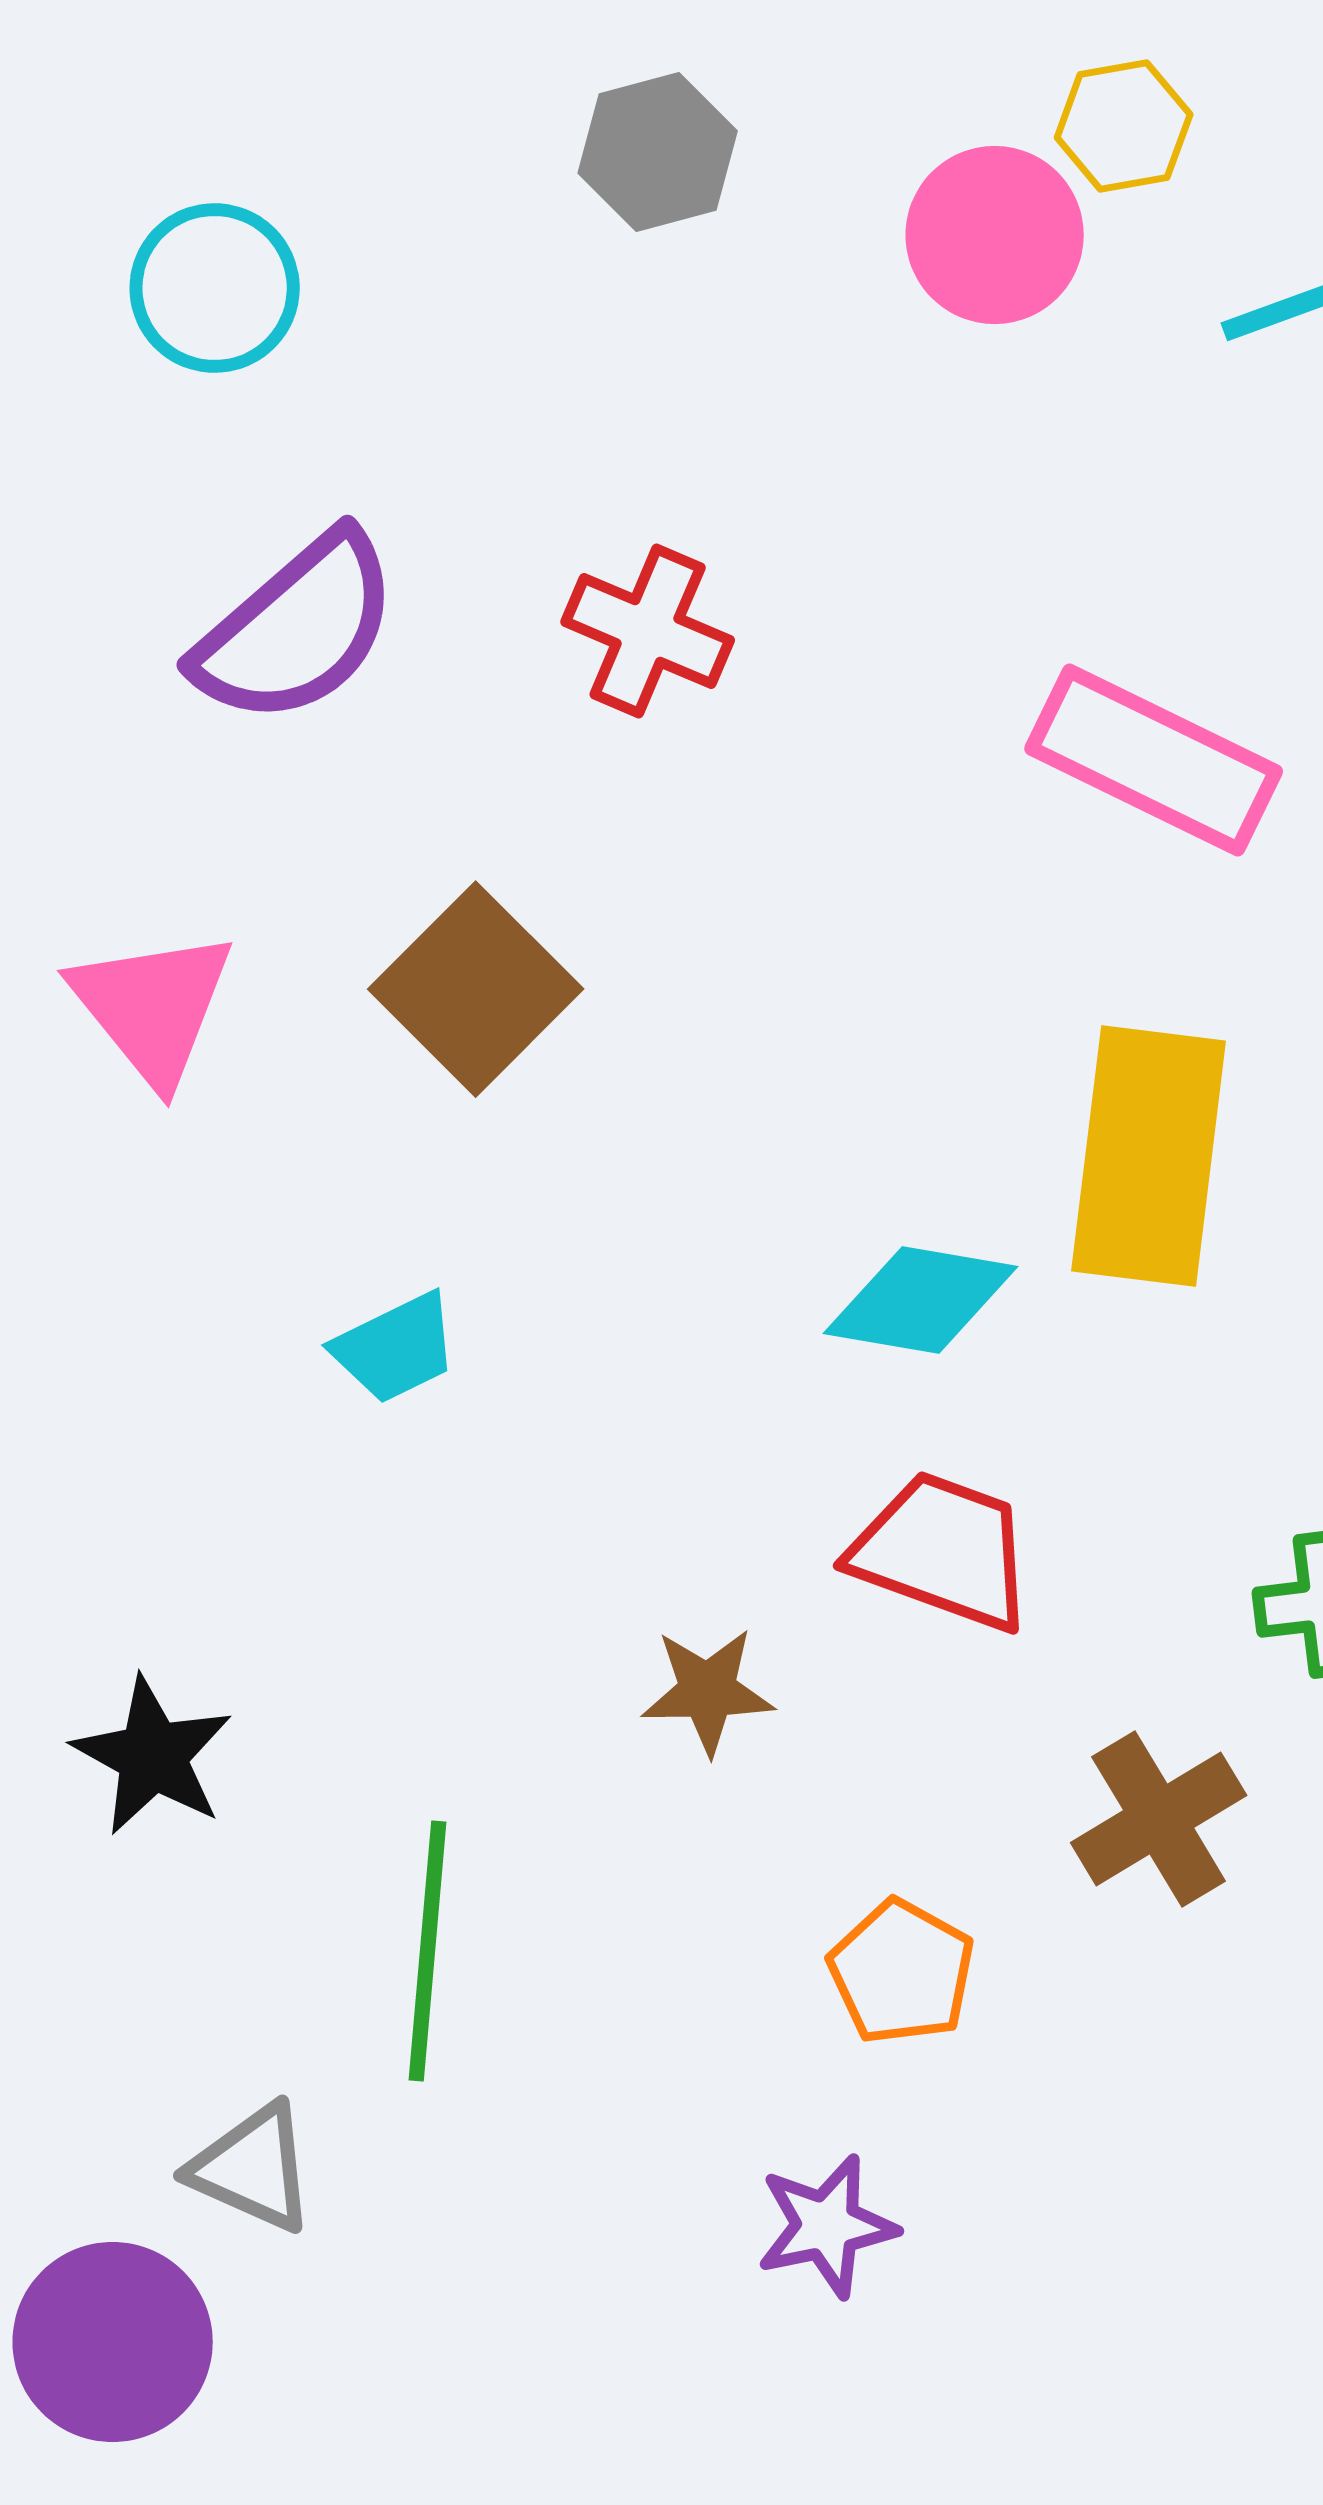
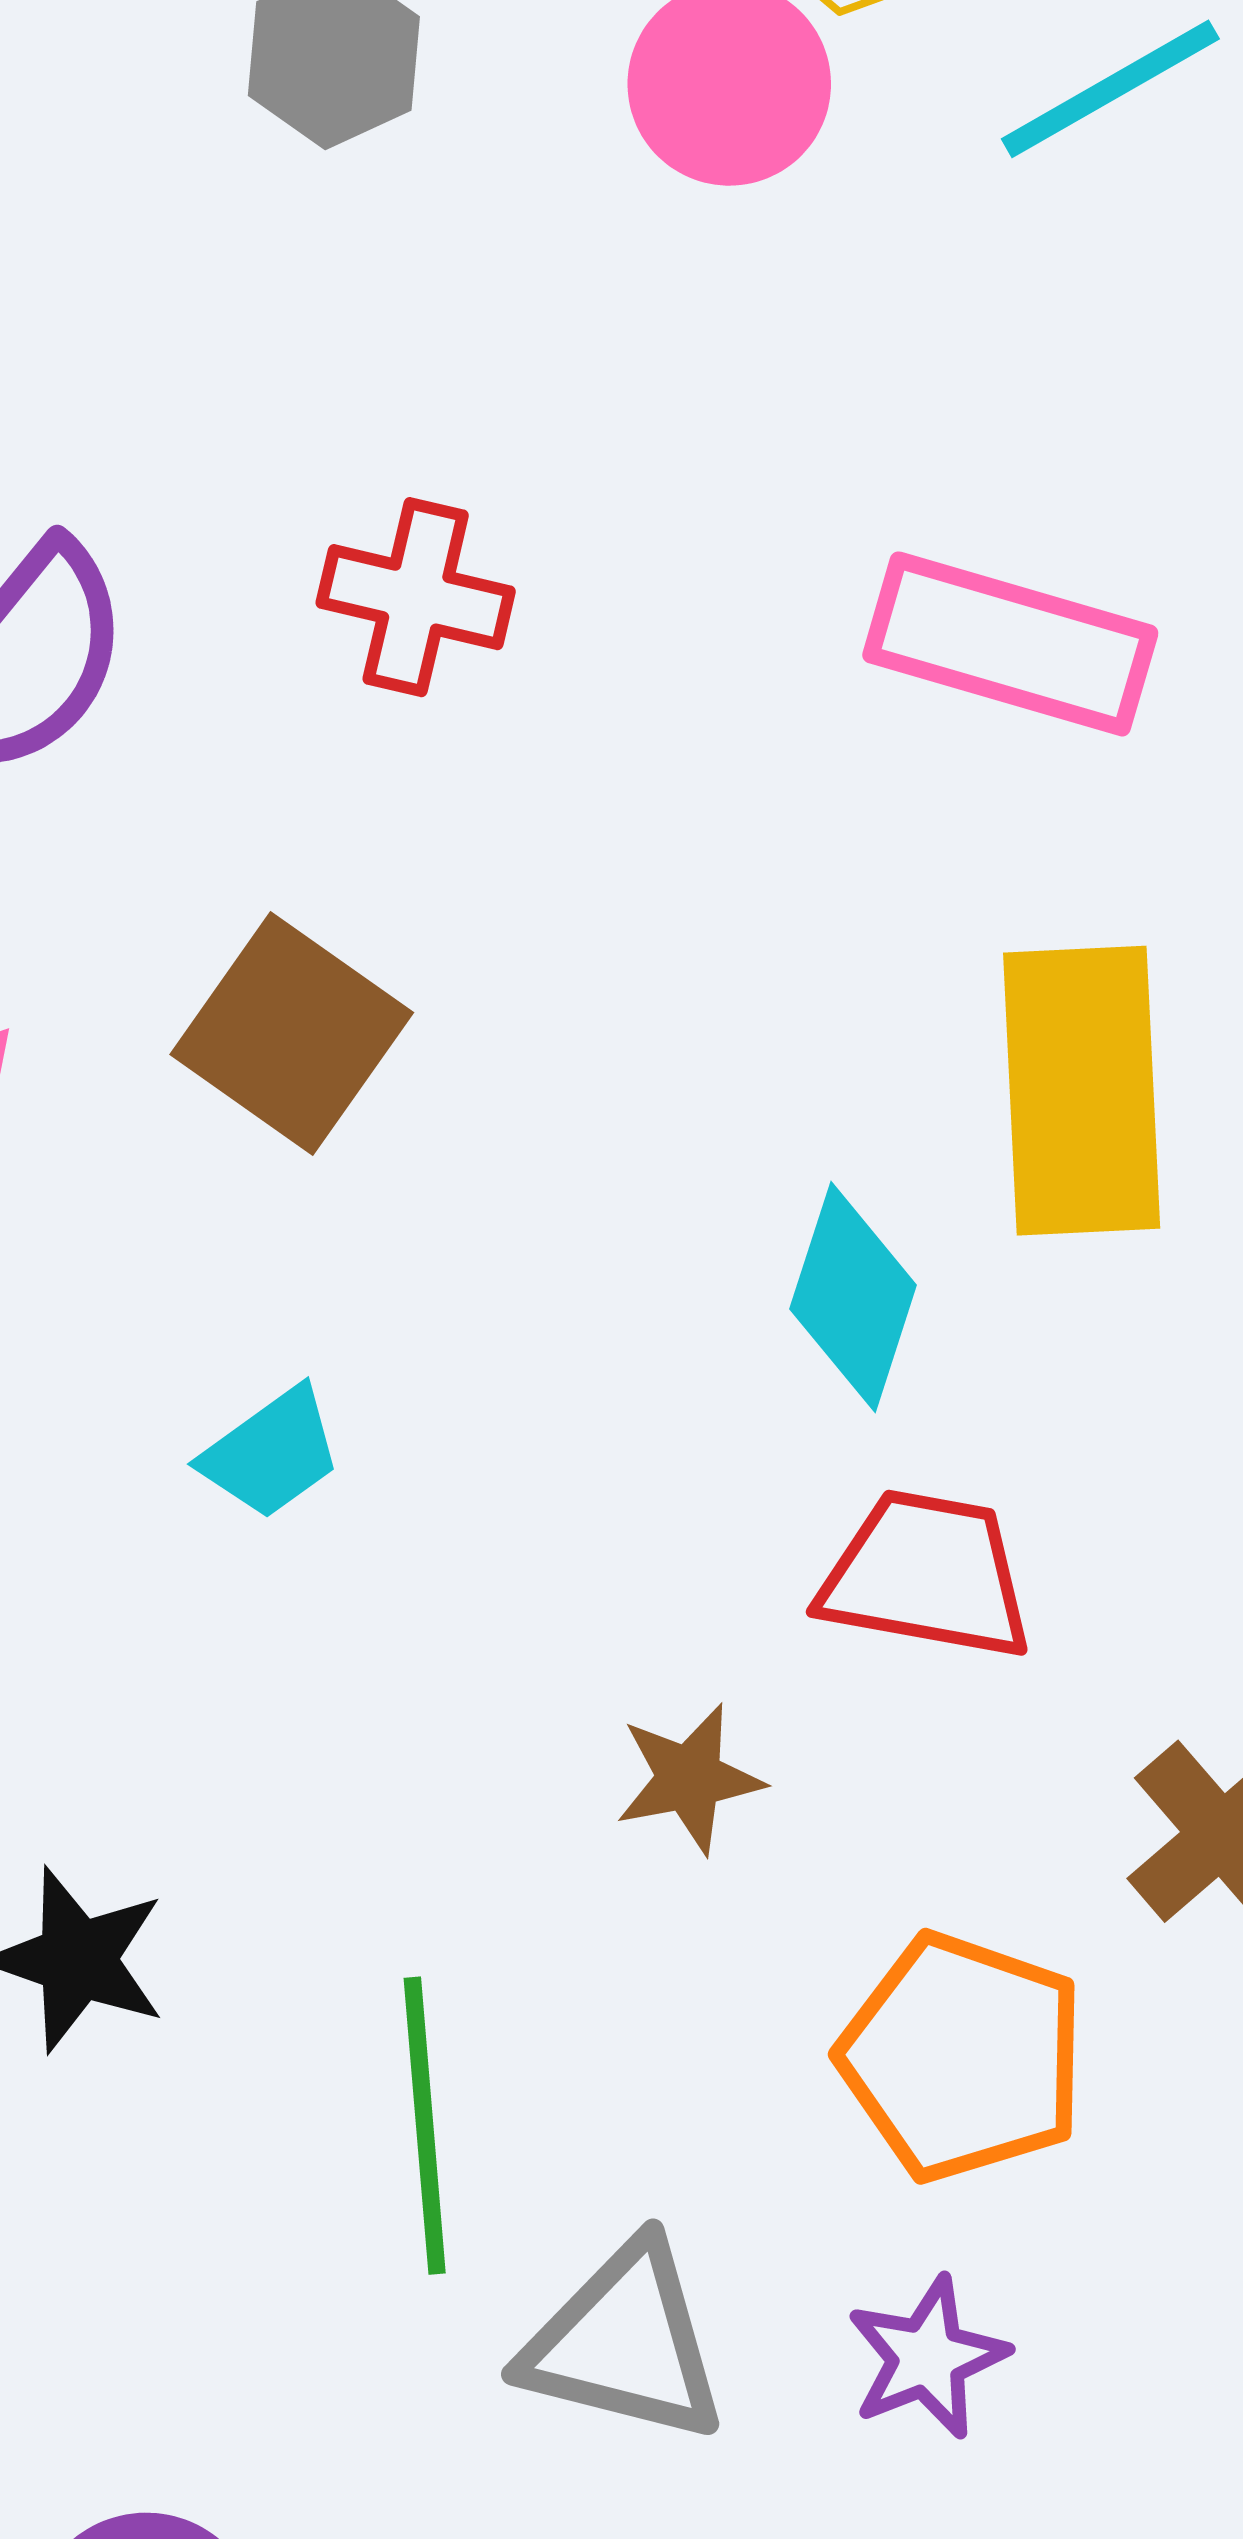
cyan diamond: (921, 1300) -> (853, 1297), turned -72
orange pentagon: (902, 1972) -> (962, 2057), size x1.5
gray triangle: (253, 2168) -> (624, 2343), moved, size x1.4

